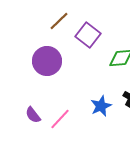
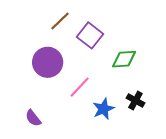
pink line: (60, 119) -> (80, 87), moved

